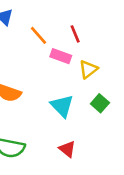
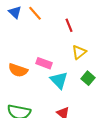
orange line: (39, 35) -> (35, 13), moved
pink rectangle: (61, 56) -> (44, 63), moved

